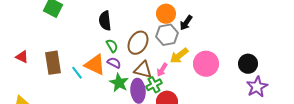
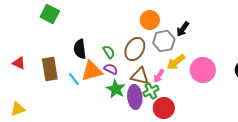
orange circle: (166, 14) -> (150, 20), moved
black semicircle: (105, 21) -> (80, 49), moved
orange triangle: (95, 65) -> (92, 71), turned -40

